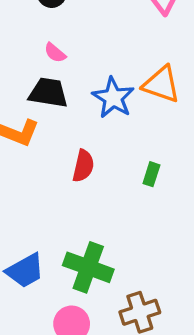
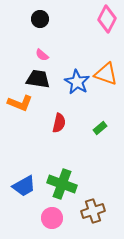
green rectangle: (151, 174) -> (100, 128), turned 32

